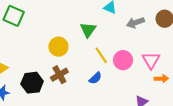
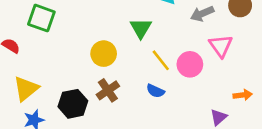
pink triangle: (151, 60) -> (221, 46), moved
blue semicircle: (95, 78) -> (155, 91), turned 72
orange arrow: (161, 79) -> (243, 95), moved

